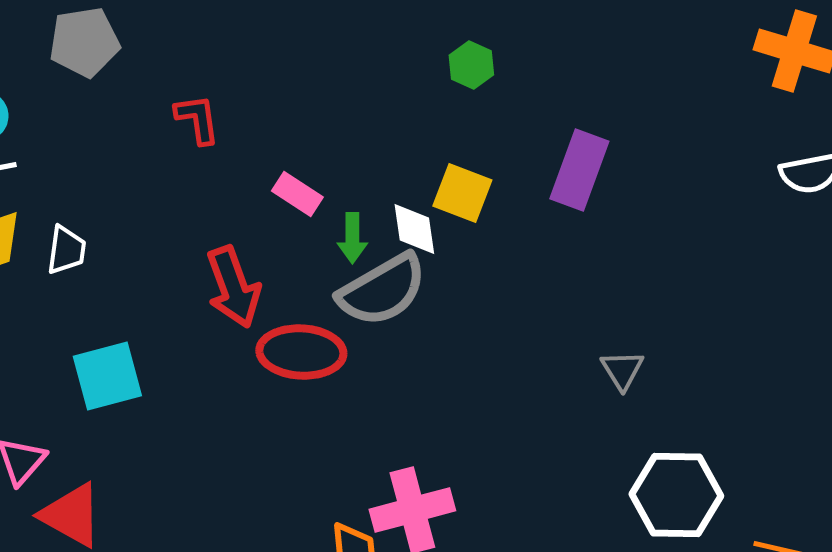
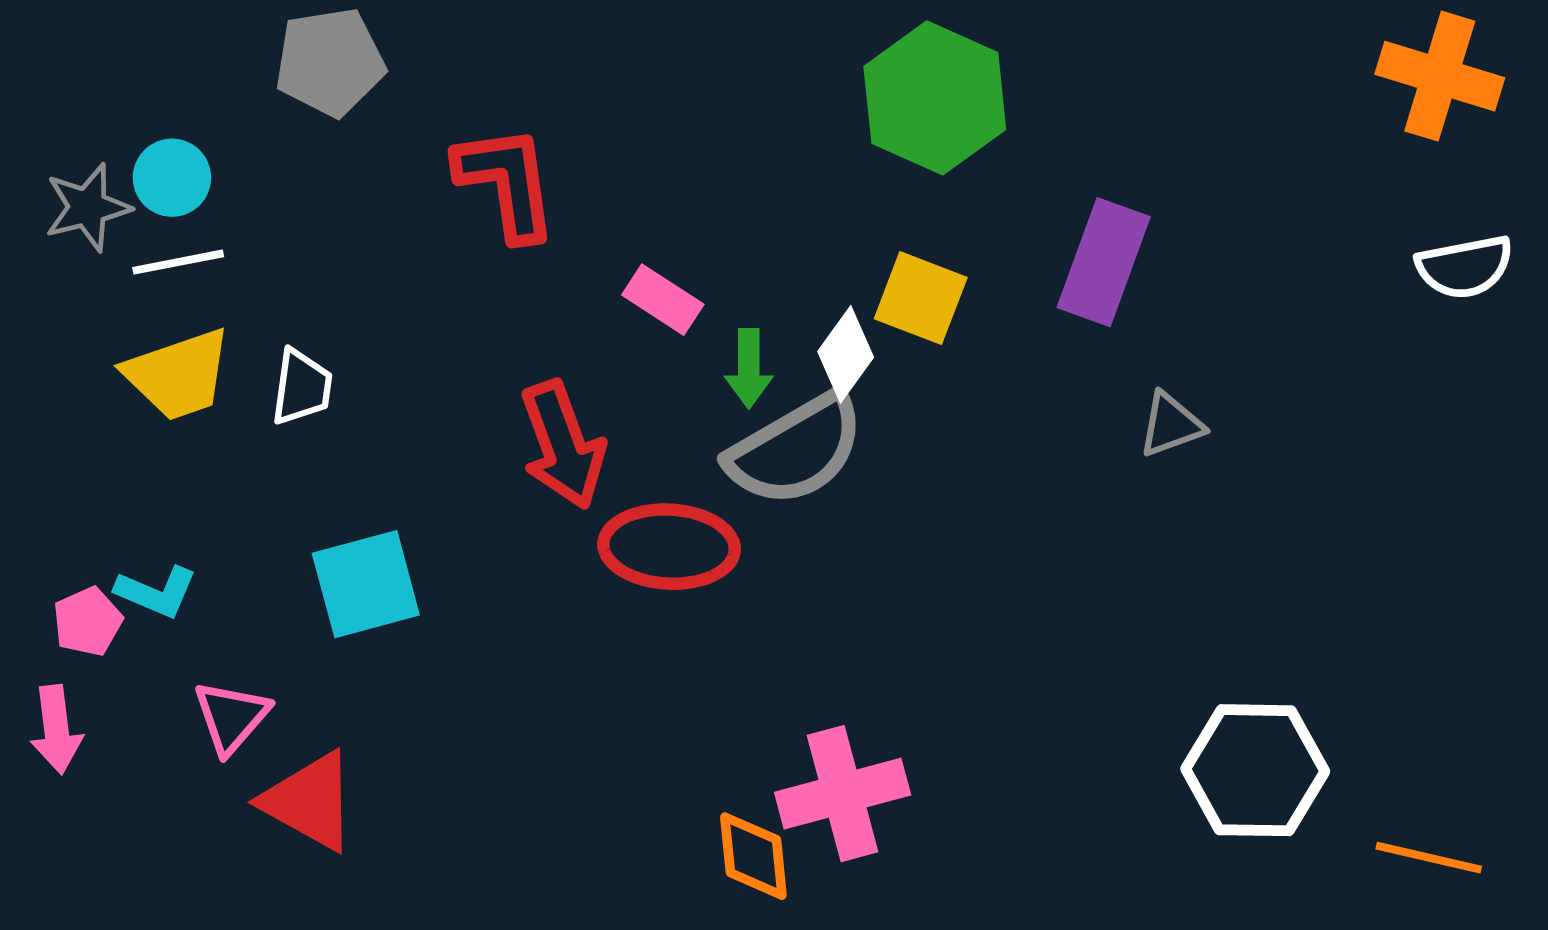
green hexagon: (471, 65) -> (935, 98), size x2.0
red L-shape: (197, 119) -> (506, 182), size x1.5
white diamond: (414, 229) -> (846, 354), turned 44
gray triangle: (622, 370) -> (1171, 425), moved, turned 42

